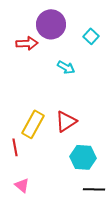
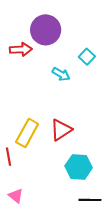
cyan square: (91, 36) -> (87, 57), moved

